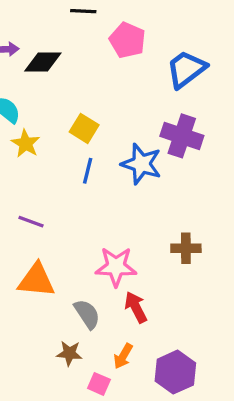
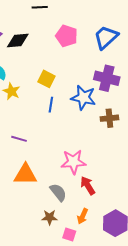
pink pentagon: (127, 40) -> (67, 36), moved
brown cross: (186, 248) -> (109, 118), moved

